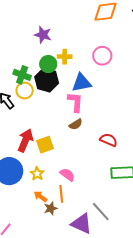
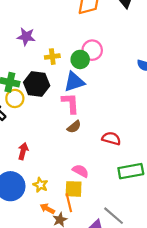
green circle: (48, 64) -> (80, 59), moved
red arrow: (25, 140) -> (23, 151), size x0.7
yellow square: (45, 145) -> (74, 189), moved, turned 30
pink semicircle: (67, 175) -> (80, 171), moved

